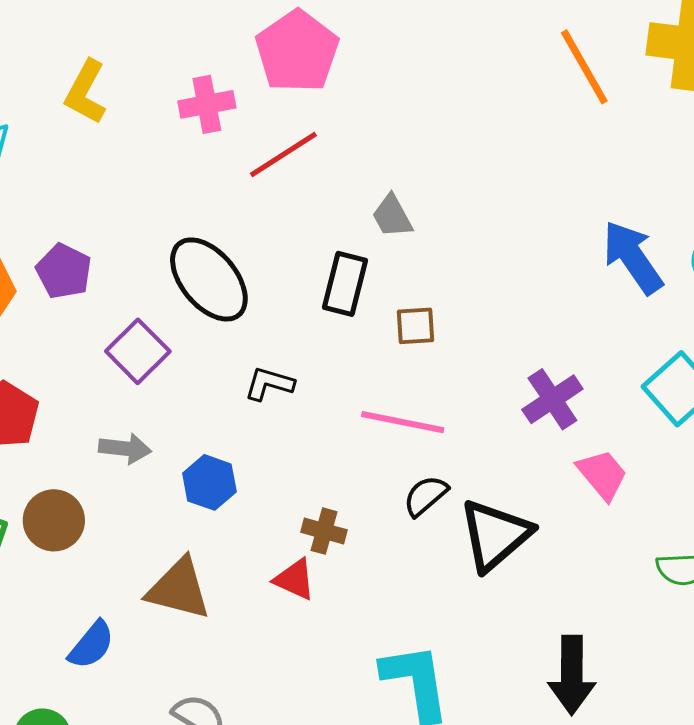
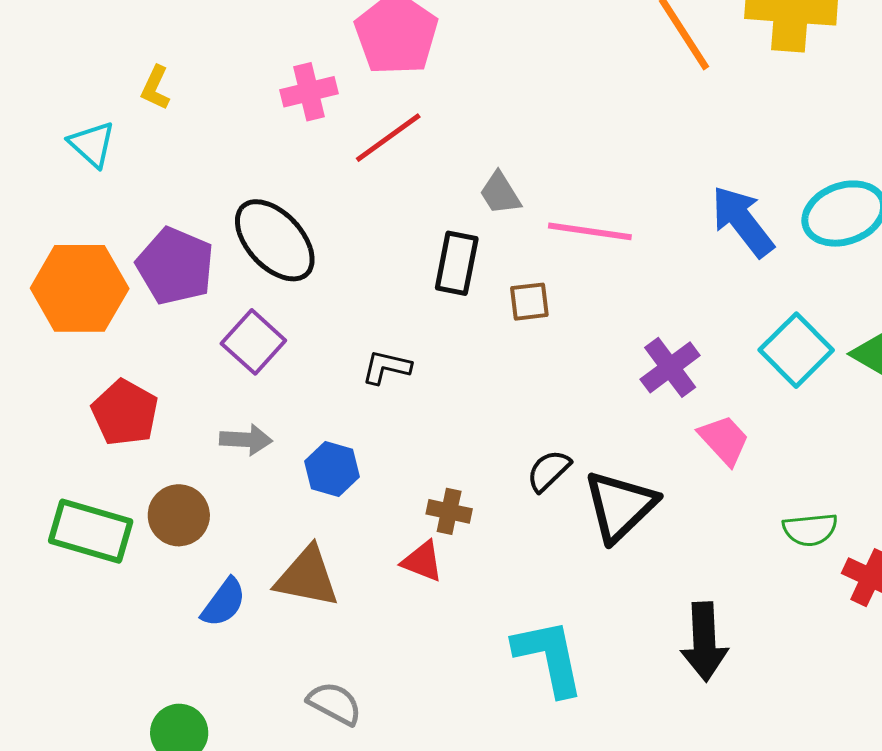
yellow L-shape: (86, 92) -> (155, 88), moved, size x0.7
purple pentagon: (64, 271) -> (175, 266), size x1.4
black ellipse: (209, 279) -> (275, 240), moved
pink line: (403, 422) -> (590, 231), moved
blue semicircle: (91, 645) -> (224, 603), moved

